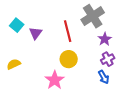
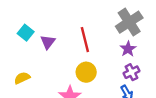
gray cross: (93, 16) -> (129, 22), moved

